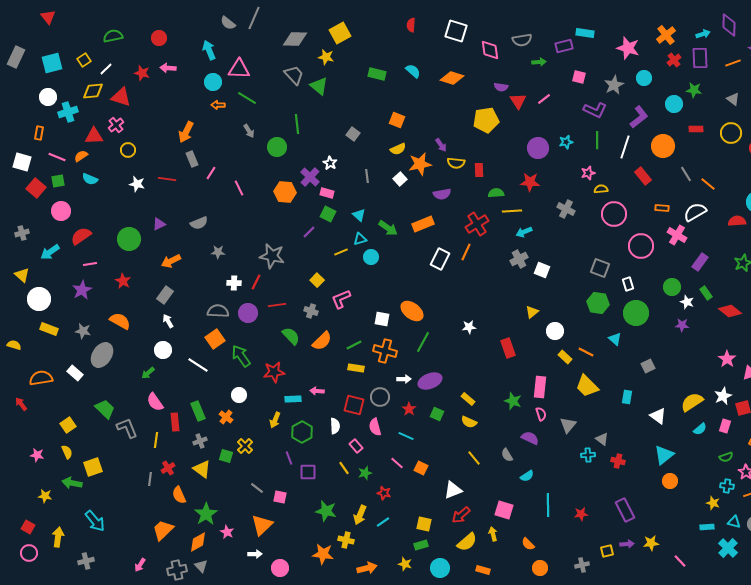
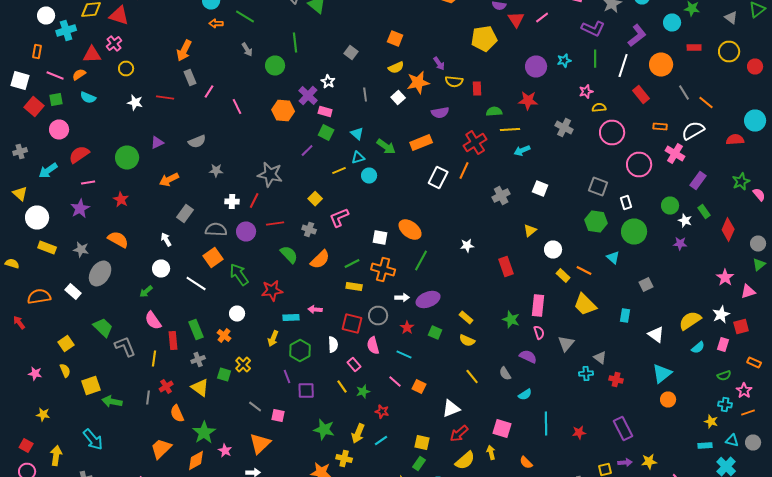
gray cross: (519, 259) -> (501, 196), moved
gray rectangle: (165, 295) -> (185, 214), moved
red diamond: (730, 311) -> (728, 230), turned 75
green arrow: (72, 483) -> (112, 402), moved
green rectangle: (421, 545) -> (419, 464), turned -40

